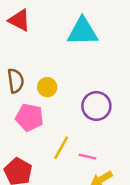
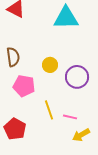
yellow circle: (47, 87) -> (50, 65), moved
yellow line: (61, 148) -> (49, 110), turned -48

